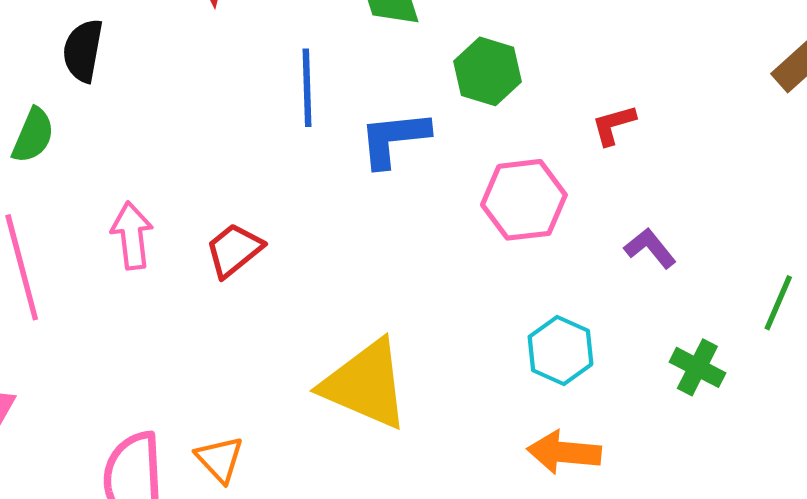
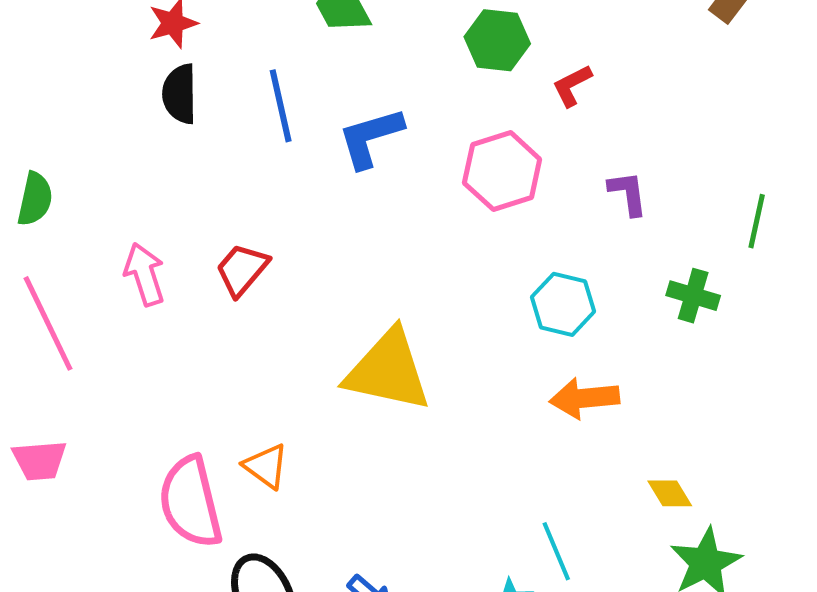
black semicircle: (83, 51) -> (180, 94), moved
green hexagon: (488, 71) -> (497, 40), moved
purple L-shape: (650, 248) -> (628, 193), turned 42

